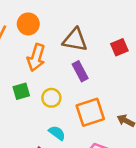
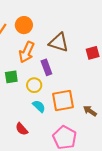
purple rectangle: (80, 71) -> (46, 67), moved
cyan semicircle: (57, 133) -> (39, 106), moved

